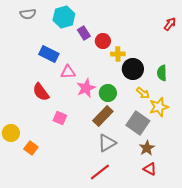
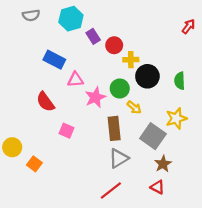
green circle: (108, 93) -> (120, 88), moved
yellow arrow: (143, 93) -> (134, 107), moved
brown rectangle: (103, 116) -> (114, 128), turned -50
red triangle: (150, 169) -> (157, 187), moved

